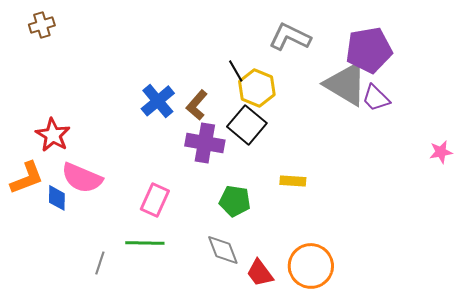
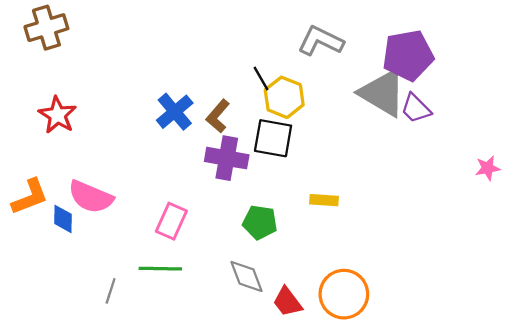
brown cross: (42, 25) -> (46, 28), size x1.5
black square: (247, 125) -> (273, 138), turned -30
red star: (53, 135) -> (57, 115), moved

